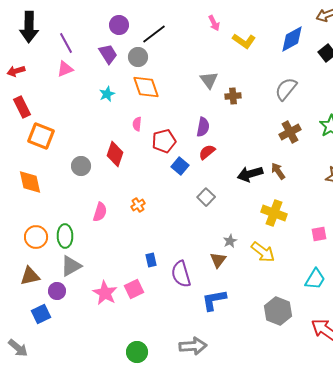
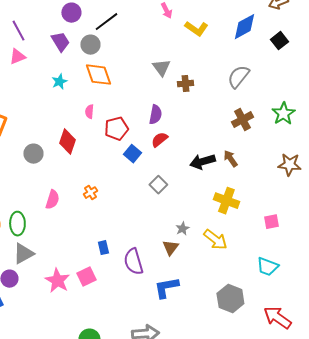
cyan trapezoid: (315, 279) -> (267, 267), turned 80

